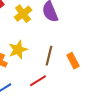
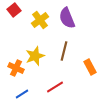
brown line: (49, 56) -> (64, 51), moved

